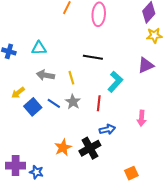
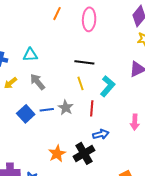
gray arrow: (45, 75) -> (37, 82), turned 42
yellow line: (71, 78) -> (81, 83), moved
yellow arrow: (18, 93) -> (11, 83), moved
blue line: (54, 103) -> (47, 110), turned -40

